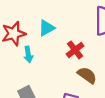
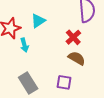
red cross: (75, 50) -> (73, 37), moved

